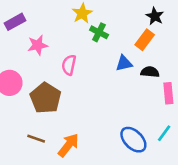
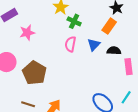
blue triangle: (124, 63) -> (94, 45), turned -32
pink semicircle: (69, 65) -> (70, 44), moved

